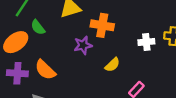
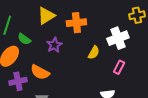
white cross: (146, 42) -> (118, 38), moved, size x1.5
purple star: (83, 45) -> (54, 45), moved

